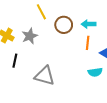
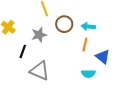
gray star: (30, 36) -> (39, 35), moved
black line: (15, 61) -> (23, 51), moved

